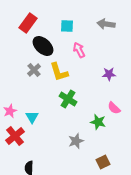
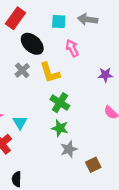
gray arrow: (106, 24) -> (88, 19), moved
green star: (98, 122) -> (60, 128), moved
brown square: (103, 162) -> (93, 165), moved

